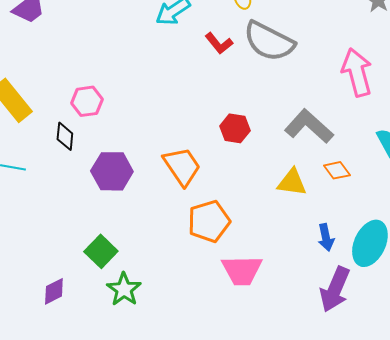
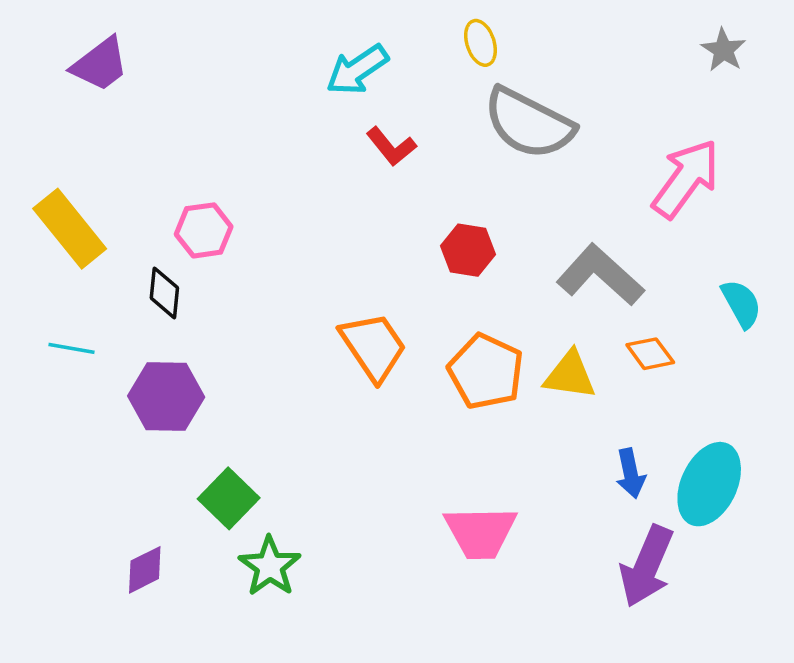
red L-shape: (219, 43) -> (391, 146), moved
pink arrow: (357, 72) -> (686, 179), turned 51
red hexagon: (235, 128) -> (468, 250), moved
purple hexagon: (112, 171) -> (166, 397), moved
orange pentagon: (209, 221) -> (486, 372), moved, turned -30

